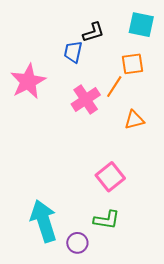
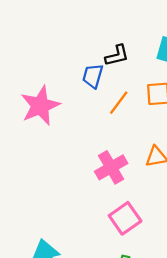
orange line: (114, 87) -> (119, 103), moved
pink cross: (86, 100) -> (111, 167), moved

